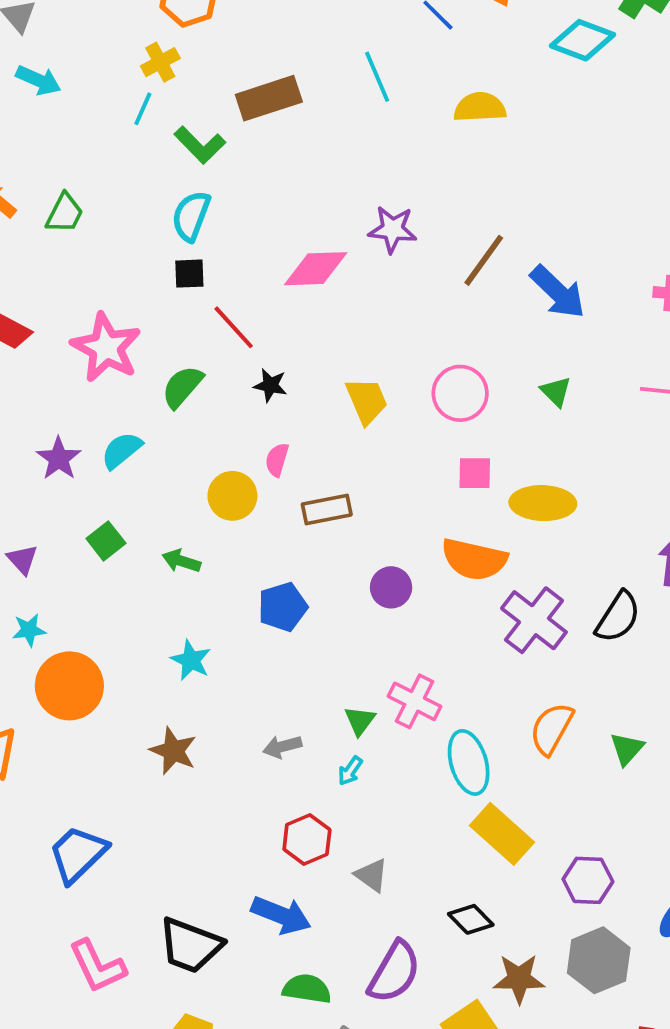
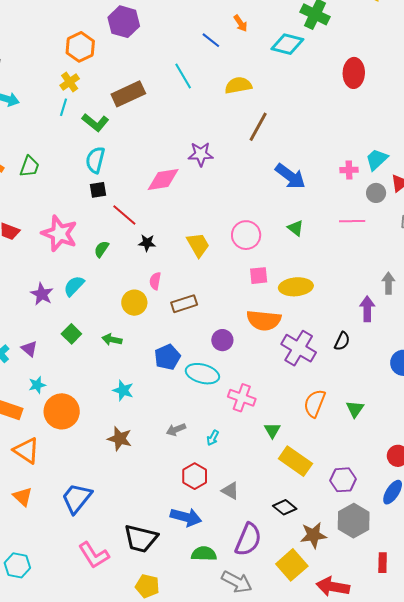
brown line: (484, 260) -> (258, 127), moved
green semicircle: (182, 387) -> (101, 249), size x0.7
black semicircle: (618, 617) -> (342, 341), size x0.7
green triangle: (360, 721) -> (272, 430), moved
cyan ellipse: (469, 762) -> (202, 374), moved, turned -52

